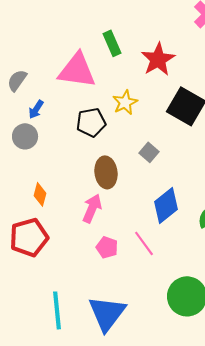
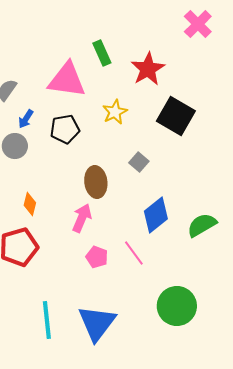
black pentagon: (91, 122) -> (65, 129), moved

